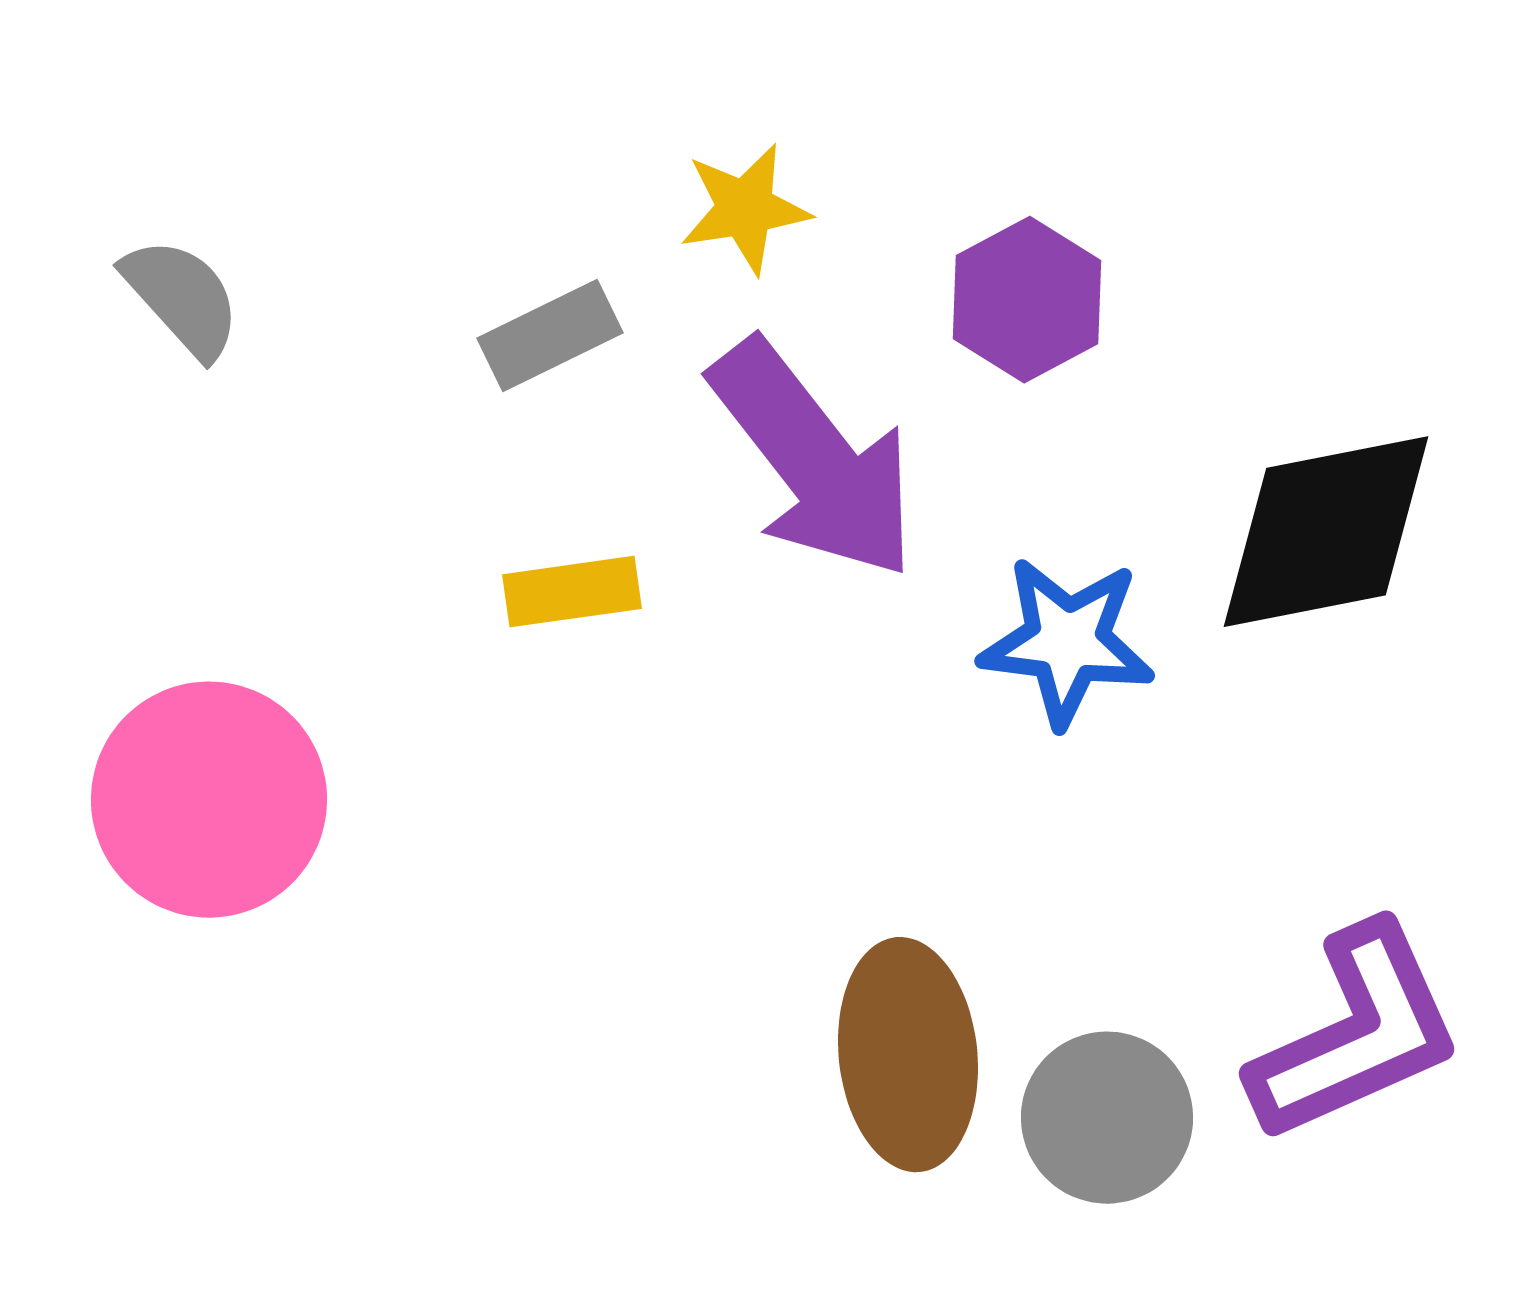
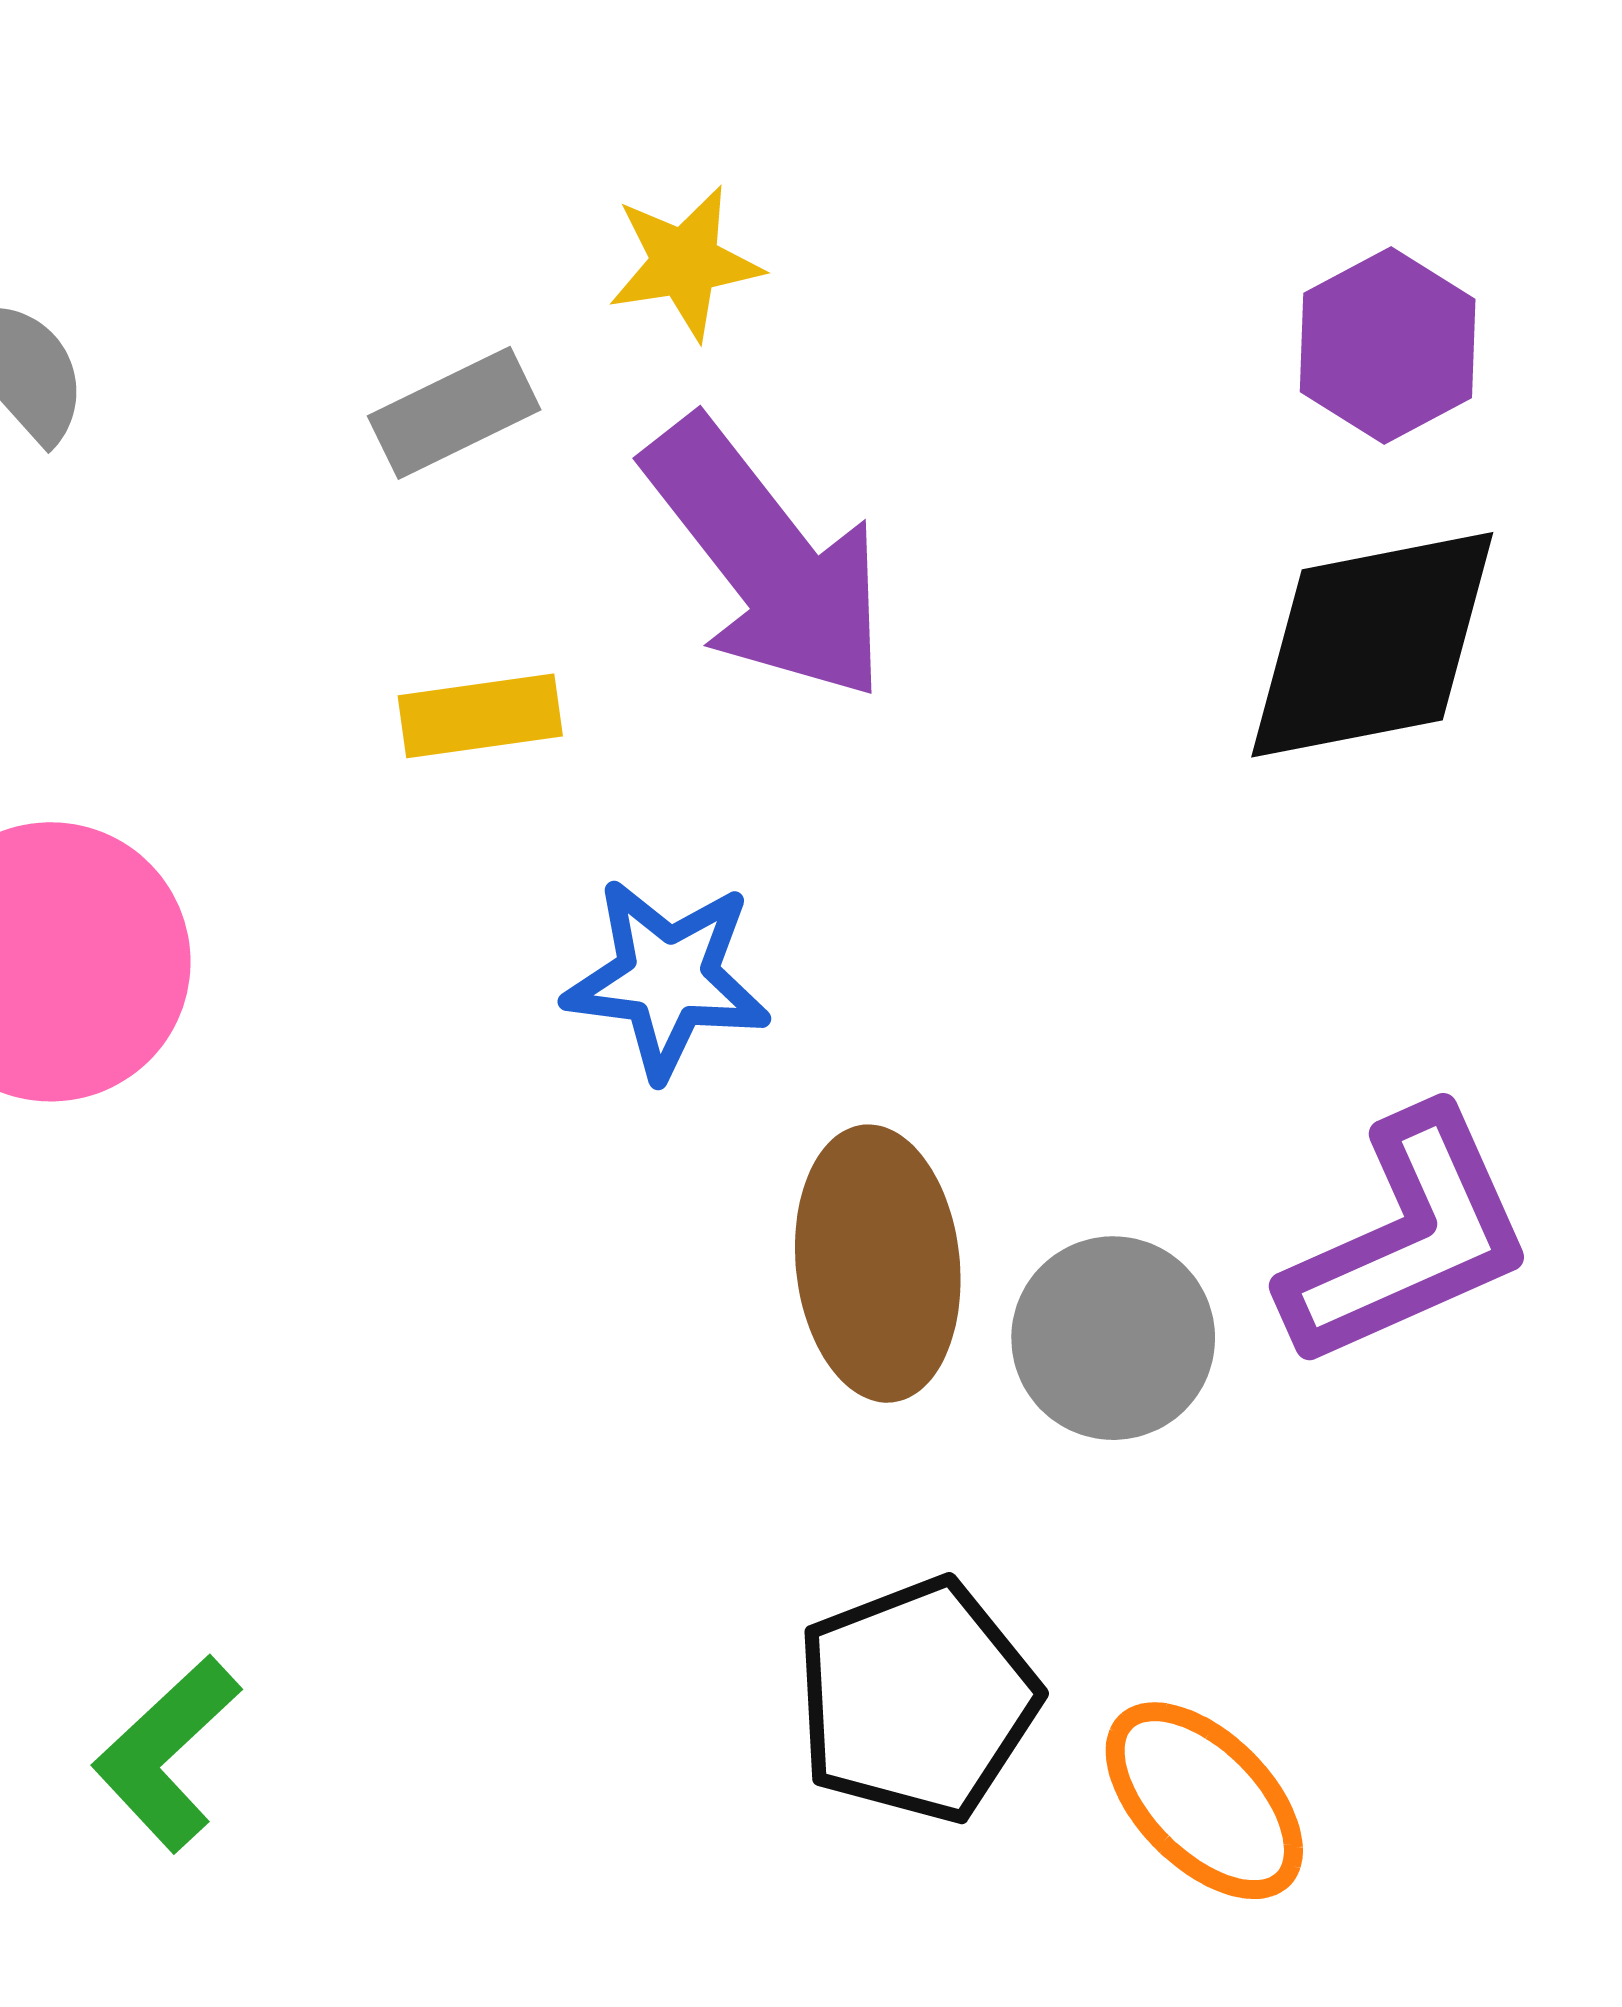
purple hexagon: (1027, 300) -> (1388, 345), moved
blue star: (1067, 642) -> (667, 978), moved

